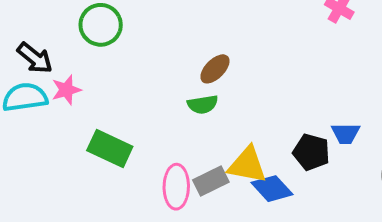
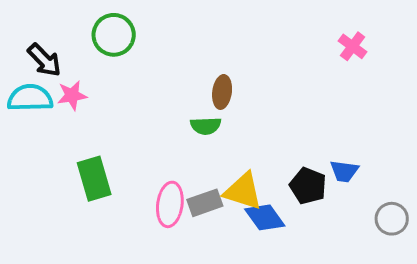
brown ellipse: (215, 69) -> (222, 92), turned -44
green rectangle: (110, 149) -> (94, 179), moved, turned 42

